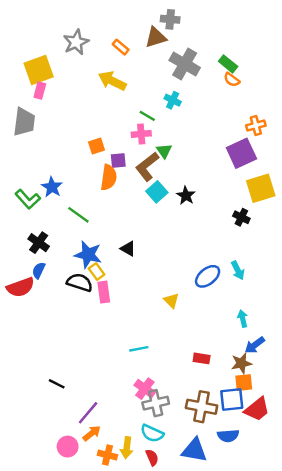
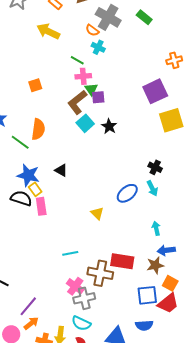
orange semicircle: (232, 80) -> (92, 30), moved
orange cross: (256, 126) -> (174, 60), moved
pink cross: (141, 134) -> (83, 76), moved
purple square: (118, 161) -> (98, 97), moved
orange semicircle: (109, 177) -> (38, 129), moved
black cross: (241, 217) -> (155, 167), moved
blue arrow: (255, 345) -> (166, 250), turned 30
red rectangle: (202, 358) -> (122, 261), size x1.6
orange square: (244, 383) -> (170, 283), moved, turned 35
brown cross: (202, 407) -> (100, 273), moved

